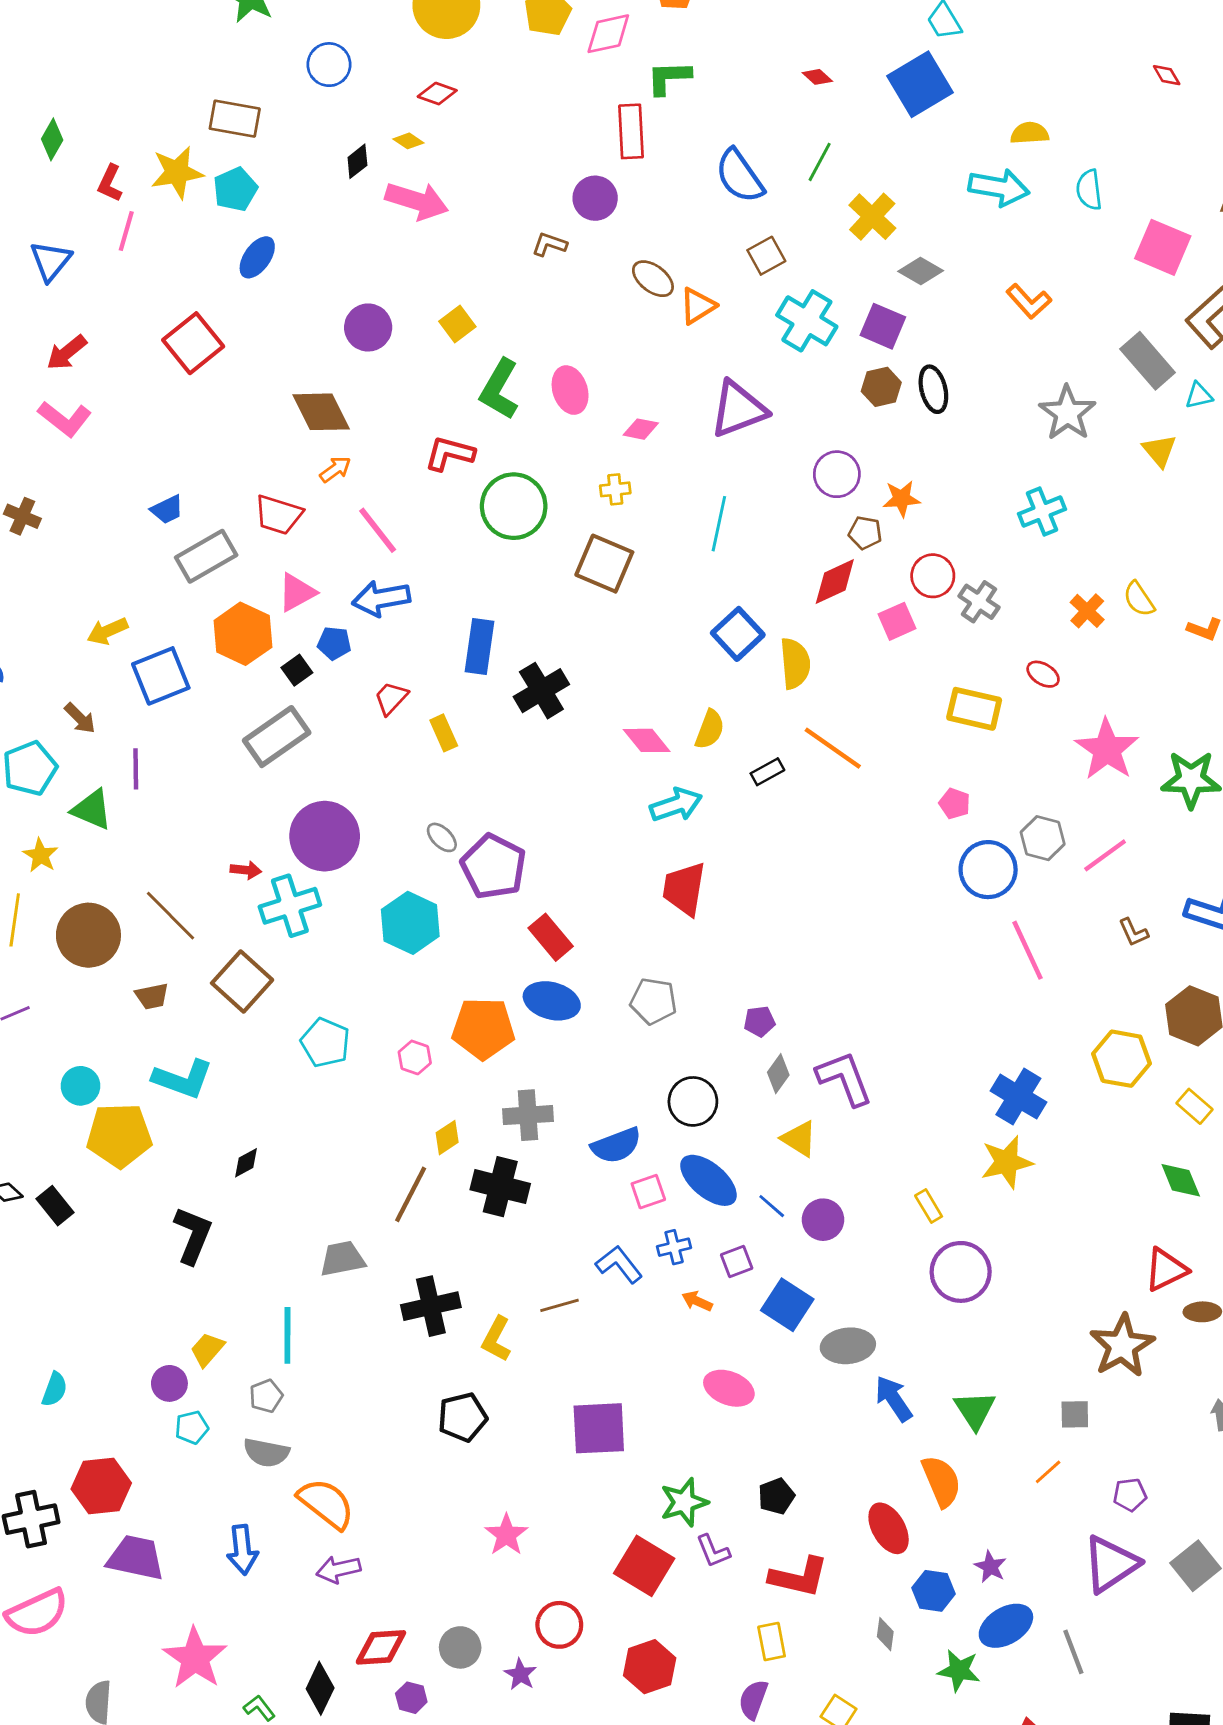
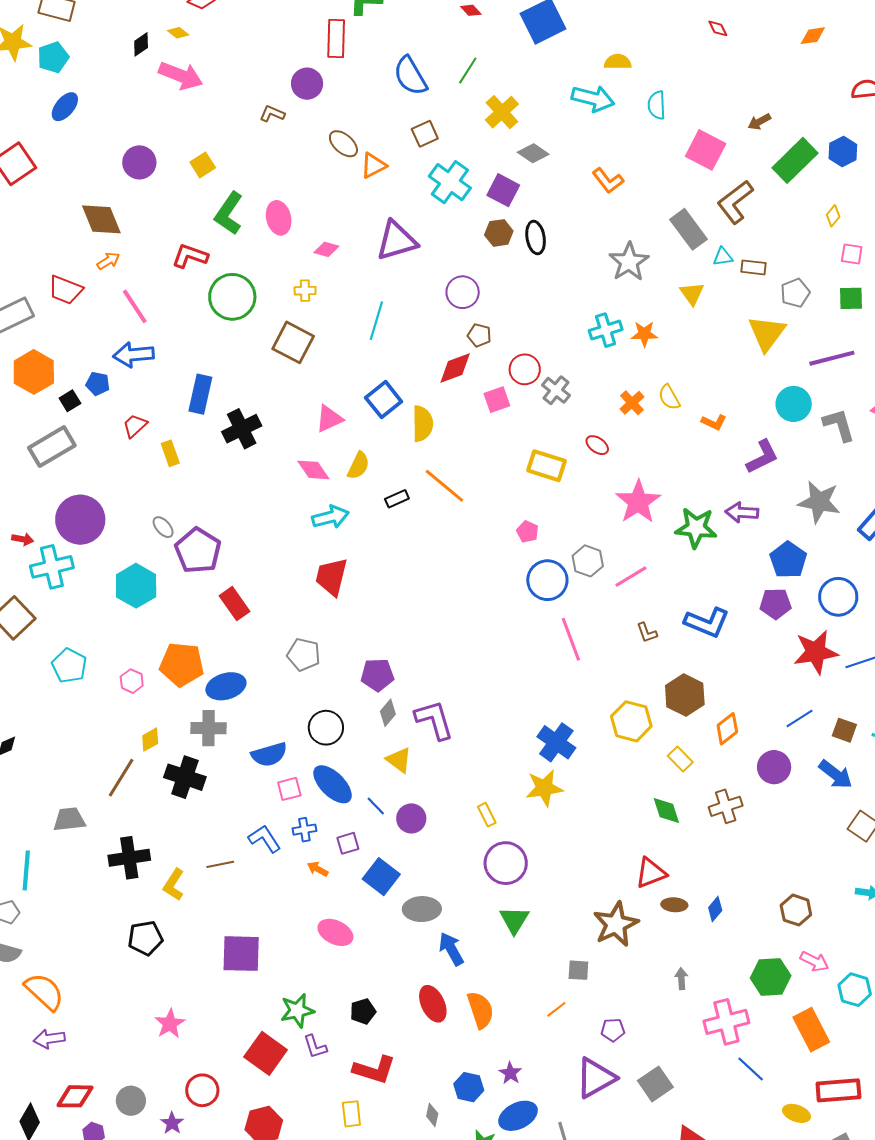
orange star: (902, 499) -> (644, 334), moved
pink triangle: (297, 592) -> (329, 419), moved
blue ellipse: (552, 1001) -> (226, 686), moved, turned -36
purple pentagon: (759, 1021) -> (377, 675), size x1.5
green triangle: (975, 1410) -> (514, 920), moved
red ellipse: (889, 1528) -> (433, 1004), moved

